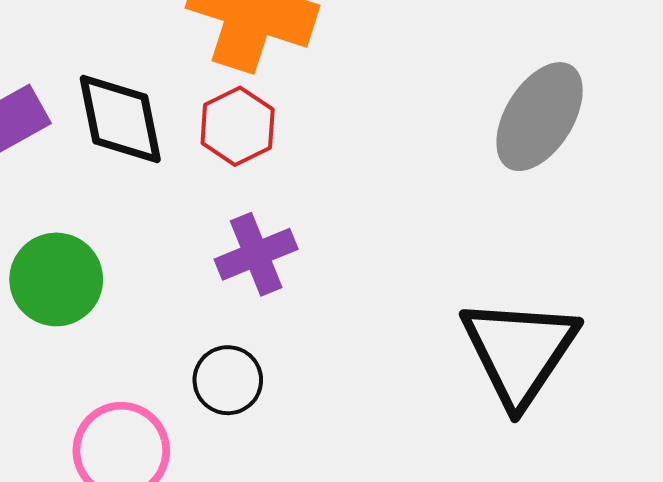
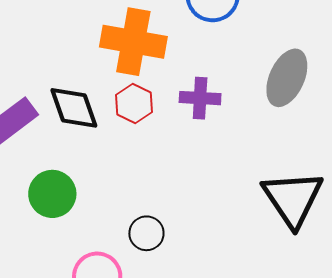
purple cross: (256, 254) -> (200, 98), moved, turned 33

